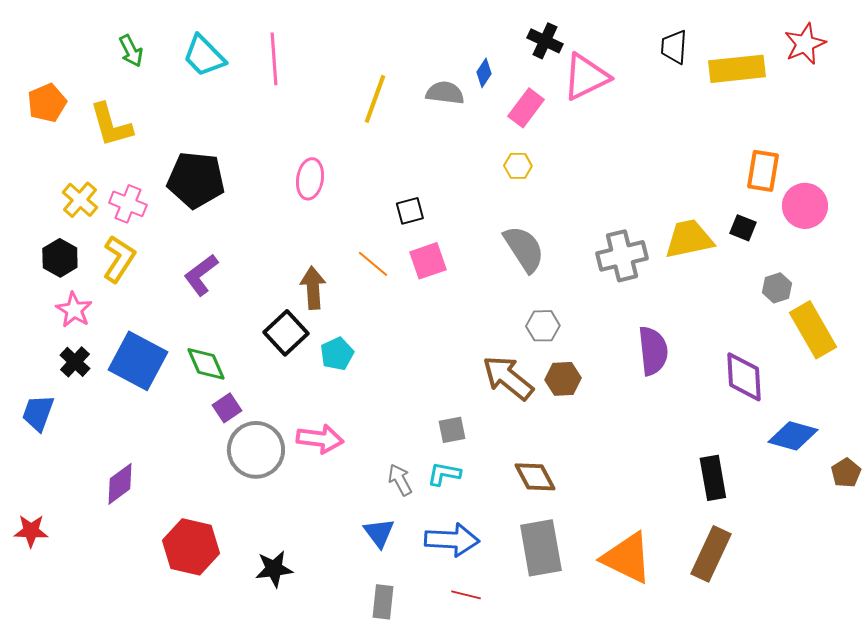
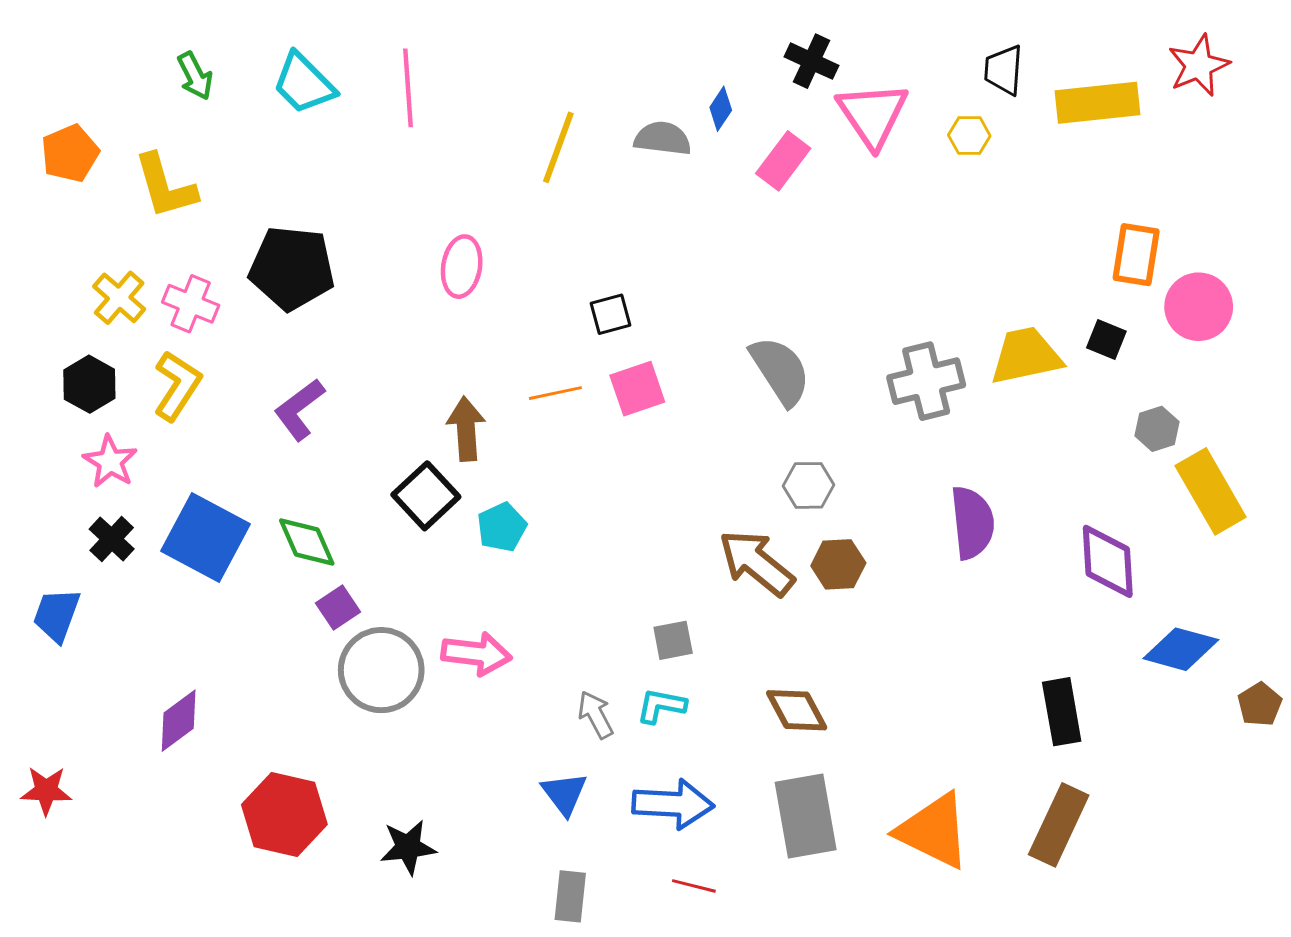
pink triangle: (586, 77) -> (873, 115), turned -38
yellow hexagon: (518, 166) -> (969, 136), moved
orange line: (373, 264) -> (555, 393), turned -52

